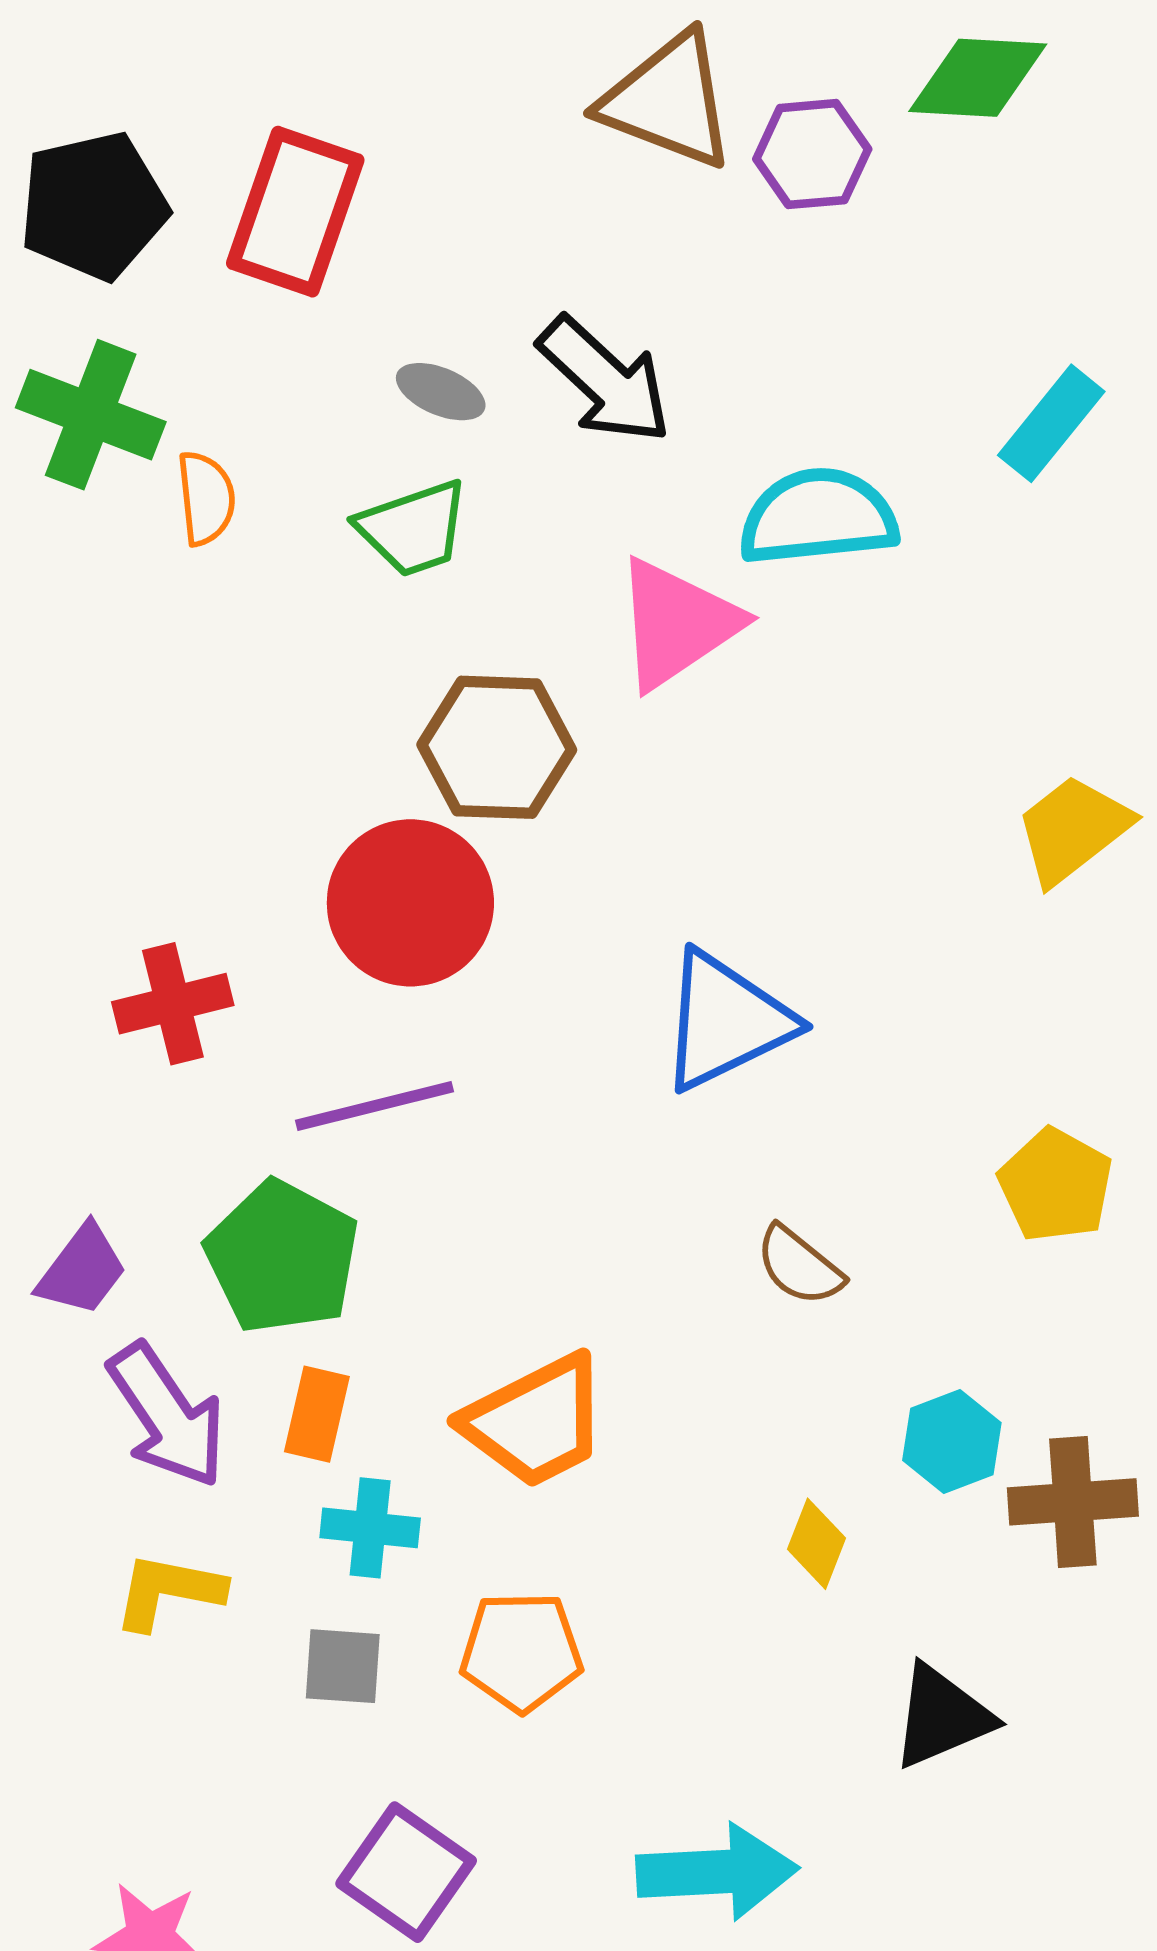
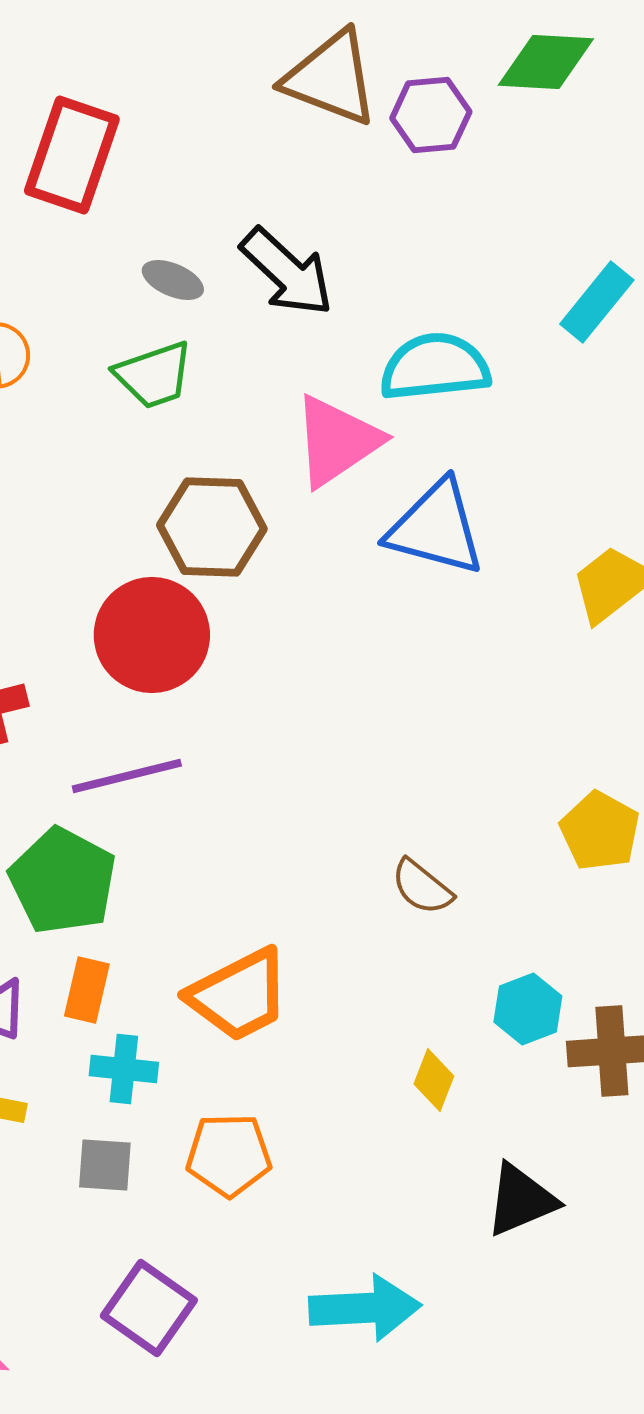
blue triangle: (726, 1021) -> (436, 528), moved, turned 41

